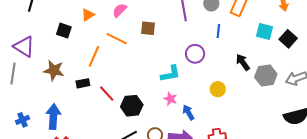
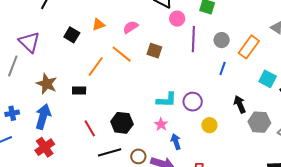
purple circle: (195, 54) -> (193, 102), moved
brown star: (54, 70) -> (47, 84), moved
red line: (107, 94) -> (90, 128), moved

